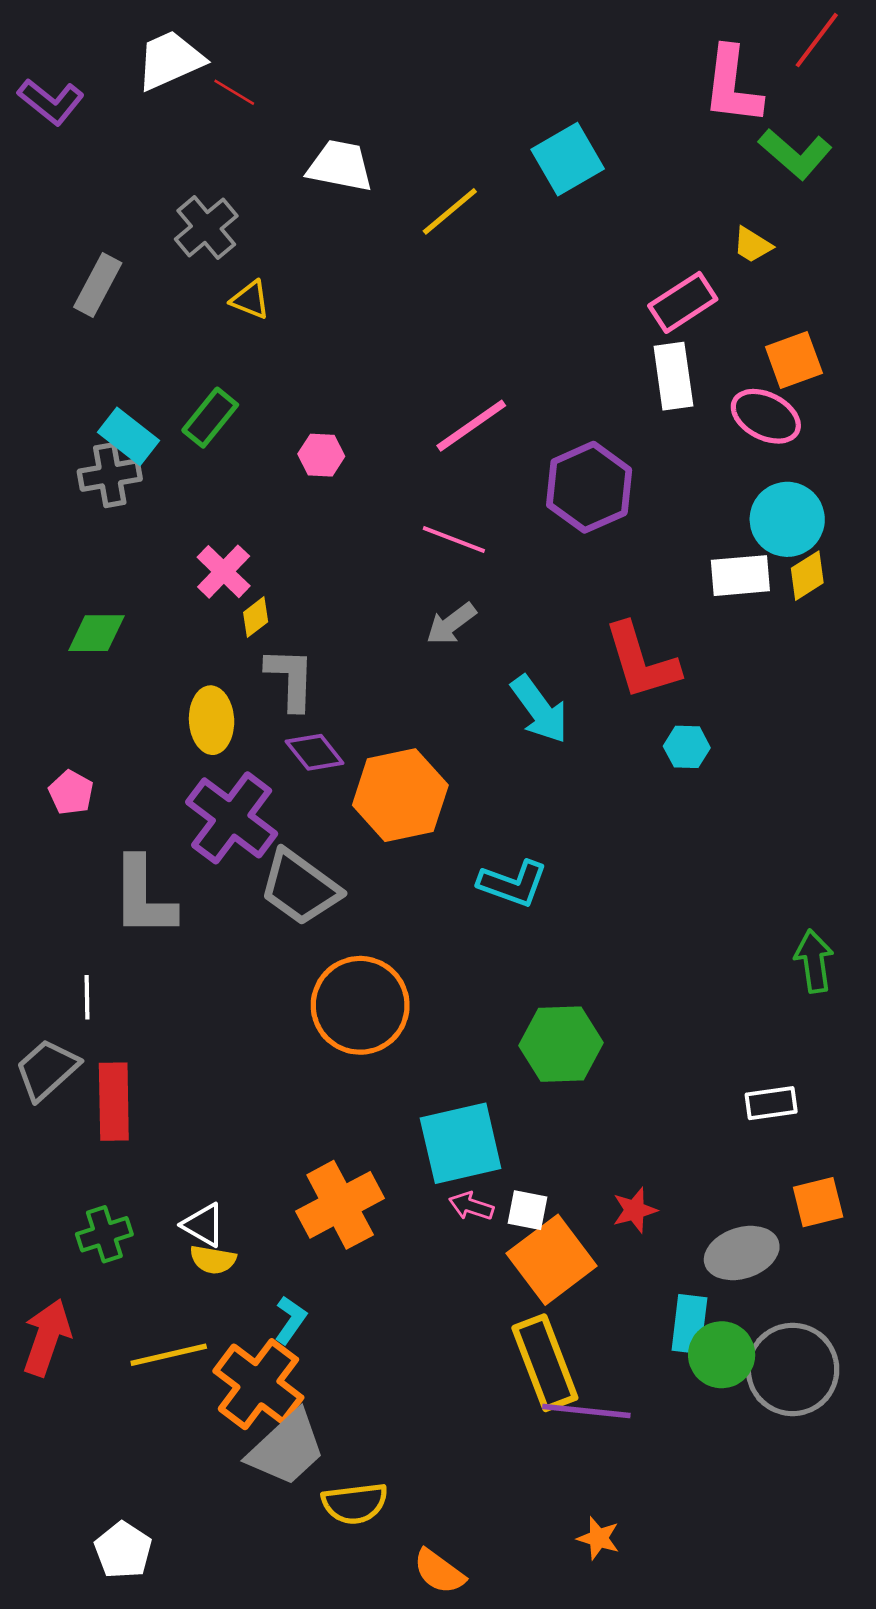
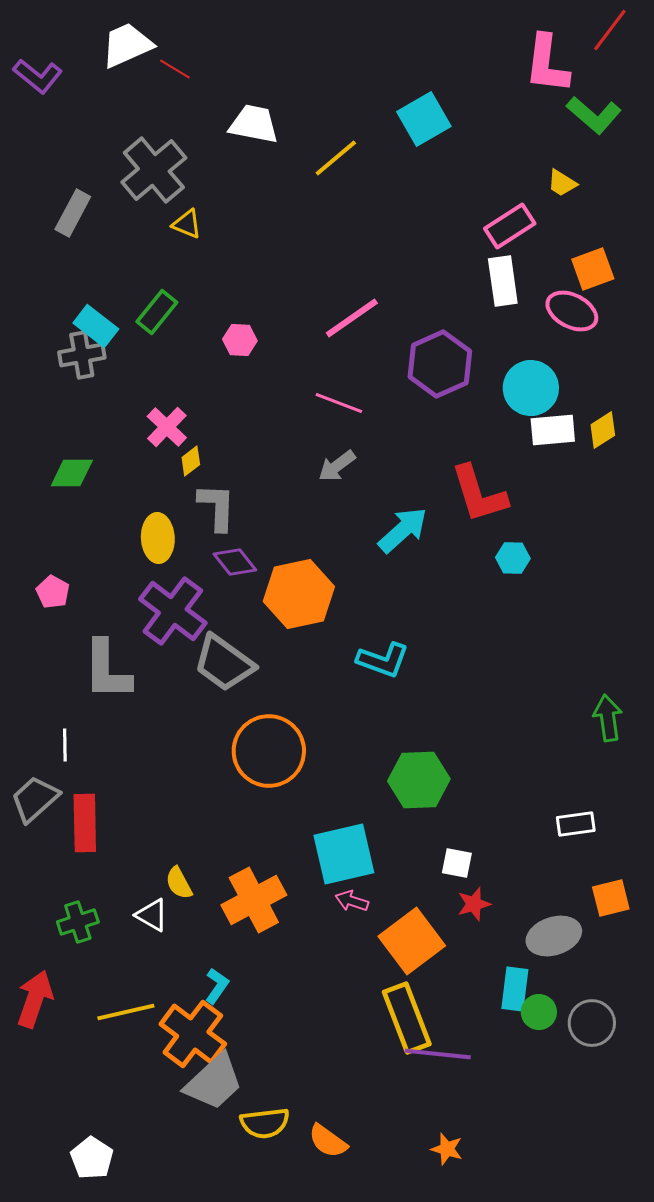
gray cross: (206, 227) -> (154, 170), size x1.4
cyan circle: (787, 519) -> (531, 388), moved
cyan arrow: (540, 709) -> (403, 530), turned -96
white square: (527, 1210) -> (457, 863), moved
yellow semicircle: (213, 1260) -> (179, 883), moved, turned 52
green circle: (722, 1355) -> (539, 1012), size x0.7
gray circle: (793, 1369) -> (592, 1023), size x0.7
orange semicircle: (439, 1572) -> (328, 1141), moved

